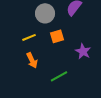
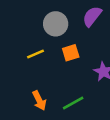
orange arrow: (32, 60) -> (39, 100), moved

